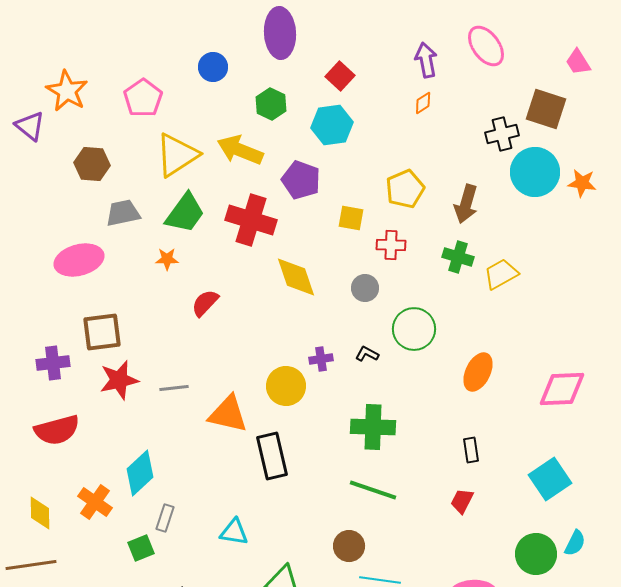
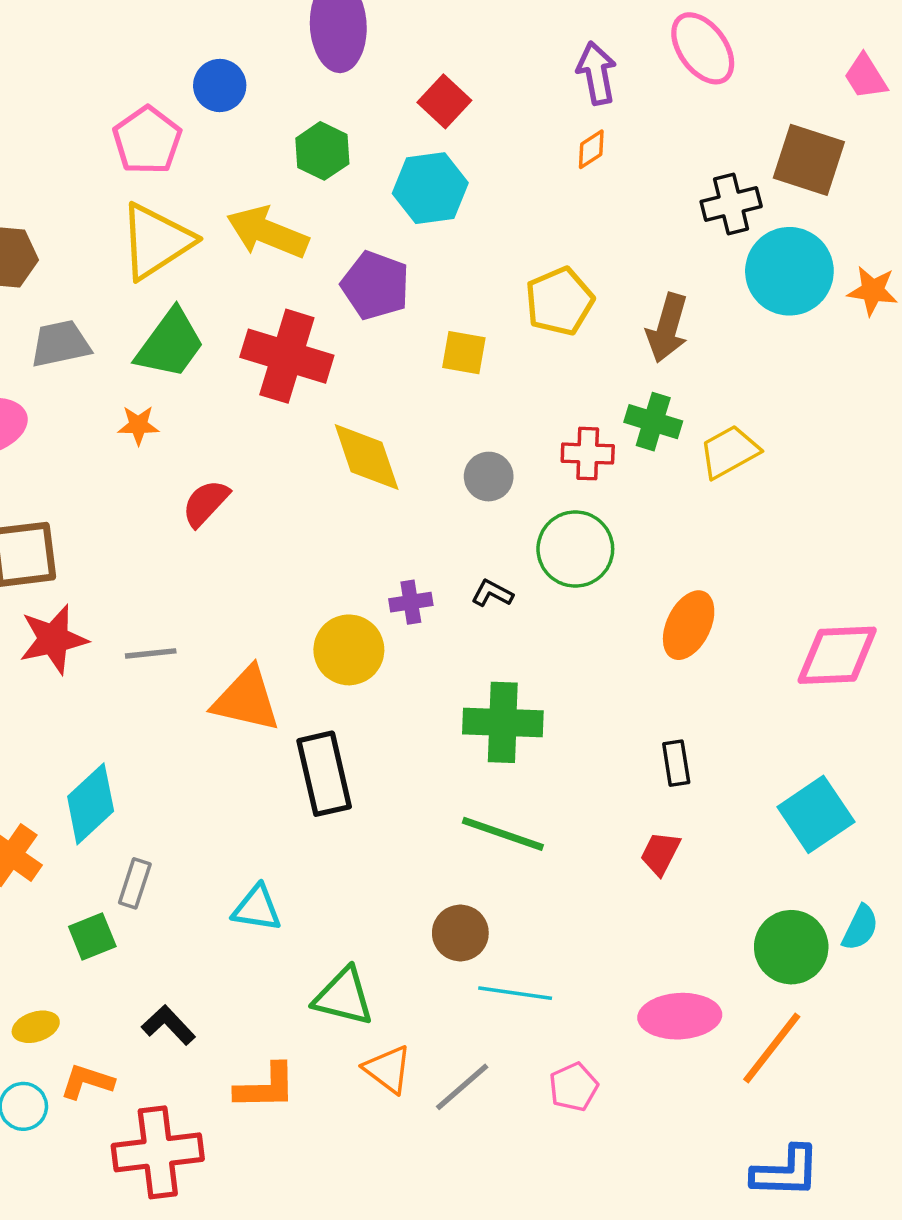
pink pentagon: (143, 98) -> (147, 140), moved
red cross: (391, 245) -> (588, 454), moved

